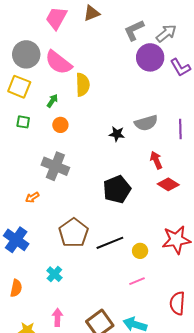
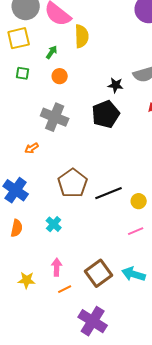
yellow square: (19, 87) -> (19, 38), turned -35
black pentagon: (117, 189) -> (106, 114), moved
orange semicircle: (16, 288) -> (17, 228), moved

